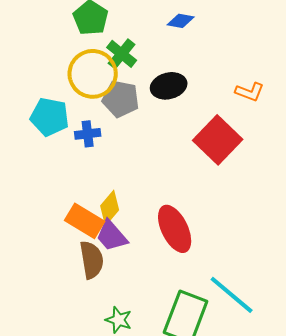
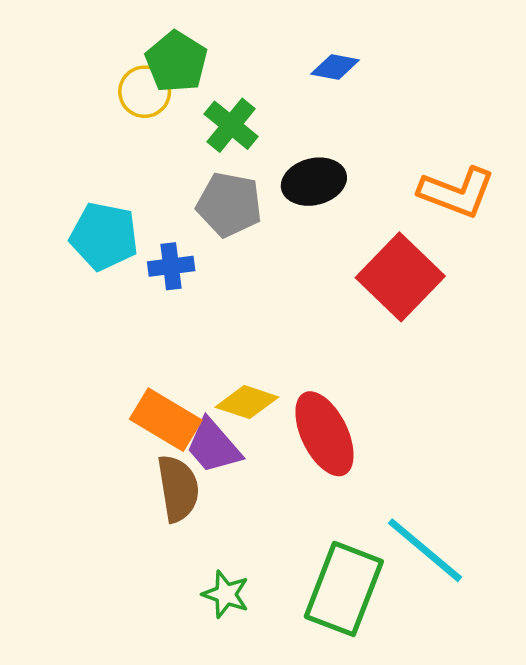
yellow circle: (93, 74) -> (145, 92), moved, size x0.6
orange L-shape: (250, 92) -> (457, 192), size x1.5
yellow diamond: (110, 208) -> (247, 402), moved, turned 68

